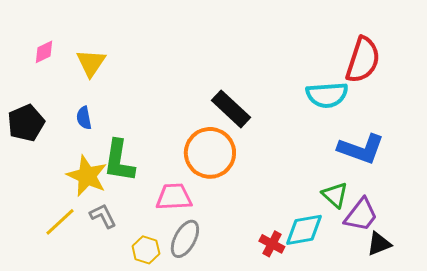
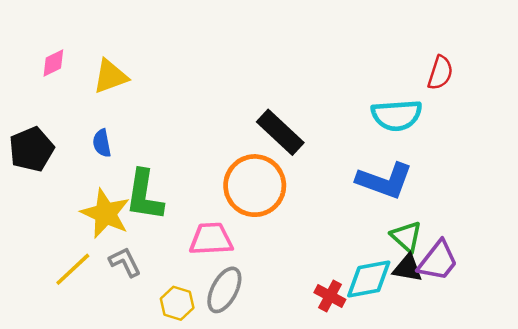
red semicircle: (363, 60) -> (440, 73), size x0.6
yellow triangle: (91, 63) -> (110, 76), turned 36
blue L-shape: (361, 149) -> (385, 181), moved
black triangle: (379, 244) -> (408, 268), moved, turned 32

